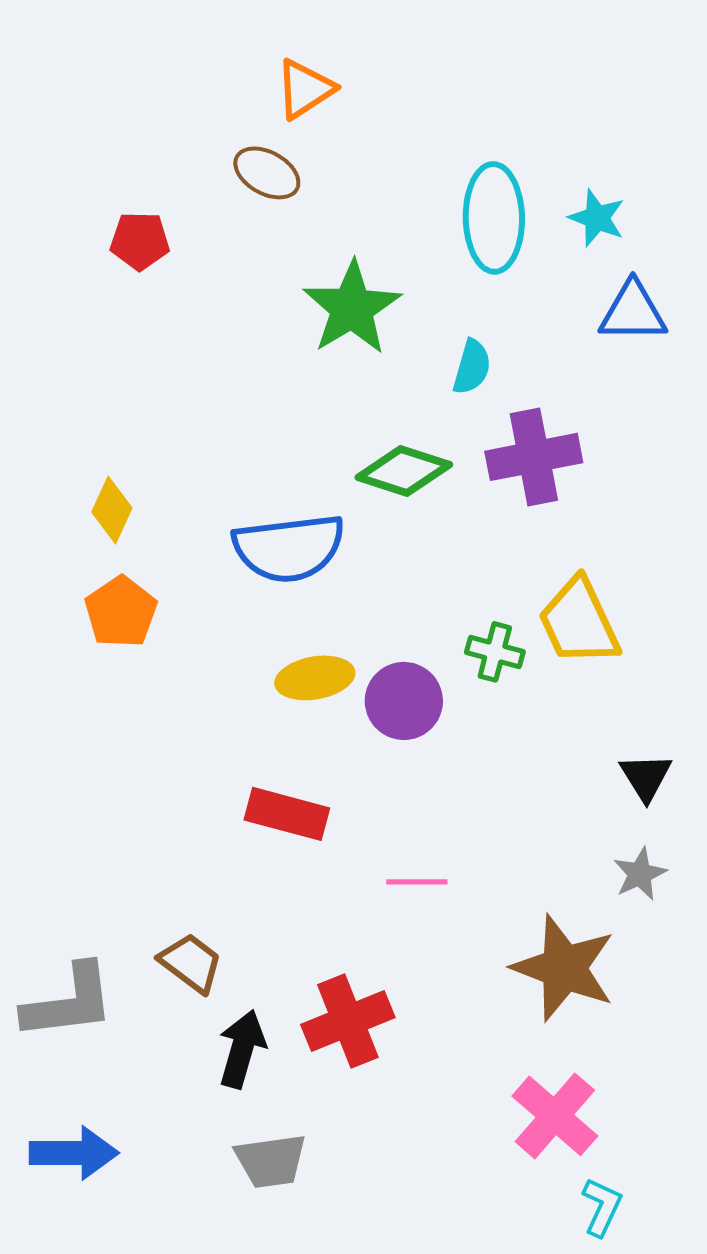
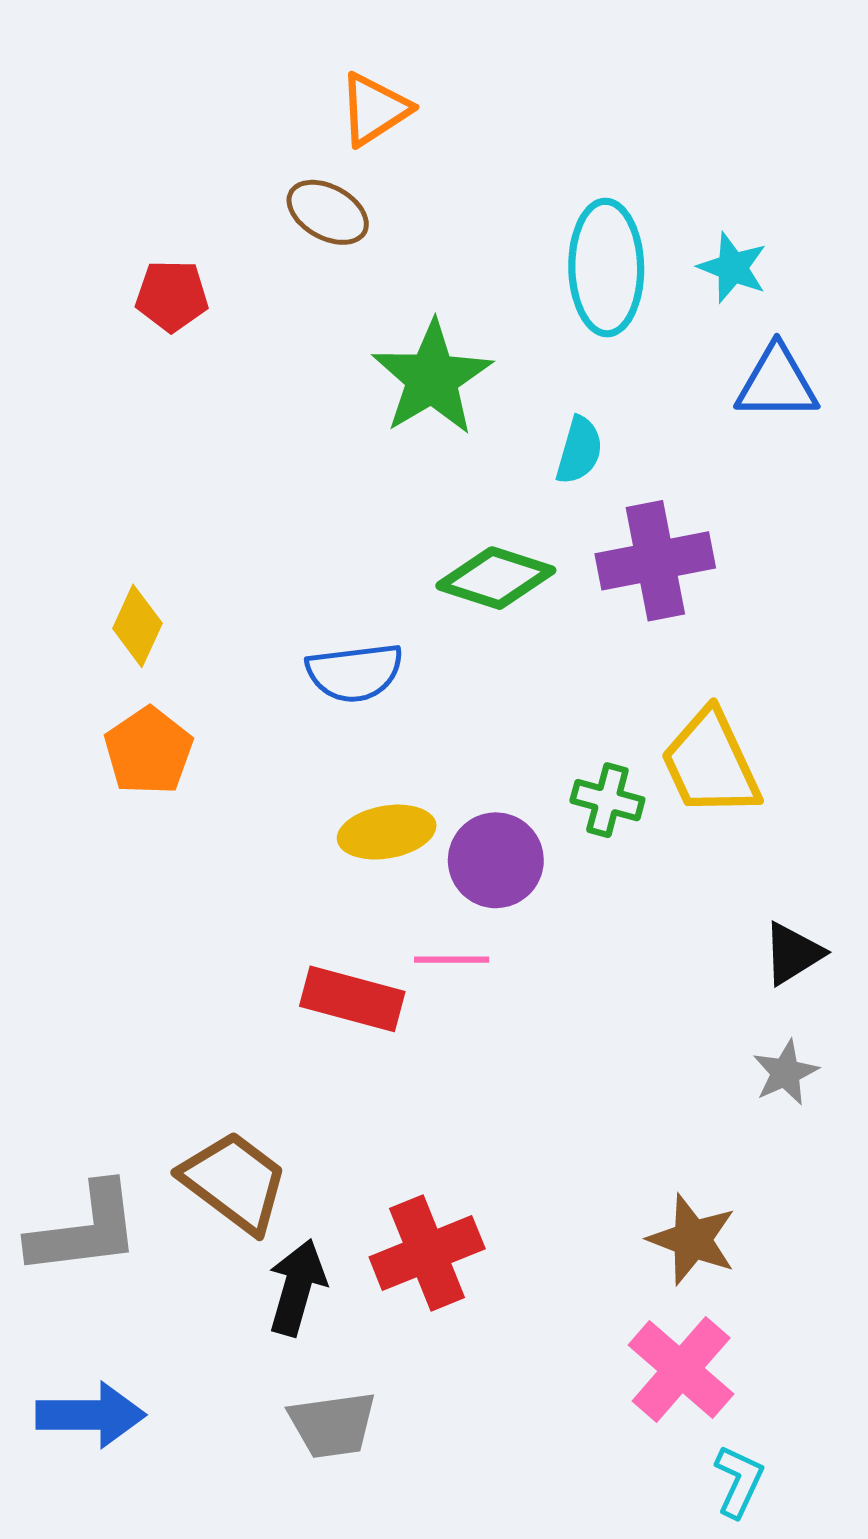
blue semicircle: (289, 548) -> (355, 673), size x0.7
black triangle: (646, 777) -> (793, 954), turned 30
pink line: (417, 882) -> (452, 960), moved
brown trapezoid: (191, 963) -> (234, 1182), size x1.4
brown star: (564, 968) -> (692, 1239), moved, size x0.7

